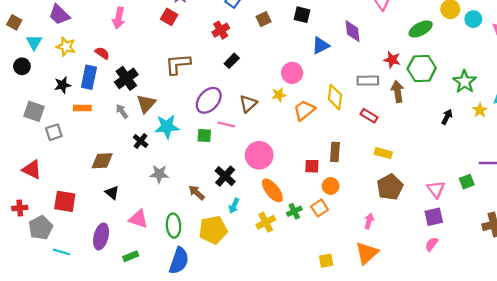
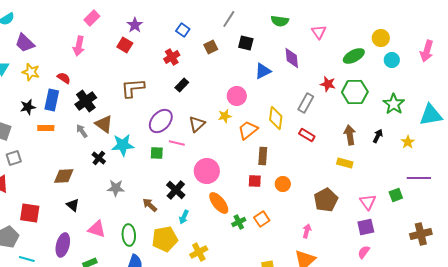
cyan circle: (473, 19) -> (392, 60), moved
gray rectangle: (368, 81) -> (306, 103), turned -60
brown arrow: (398, 92) -> (350, 135), moved
brown triangle: (146, 104) -> (104, 124), turned -36
yellow star: (480, 110) -> (408, 142), moved
gray square: (54, 132) -> (14, 158), moved
brown rectangle: (335, 152) -> (263, 156), moved
yellow rectangle: (383, 153) -> (345, 163), moved
orange circle: (331, 186) -> (283, 184), moved
yellow cross: (266, 222) -> (199, 252), moved

